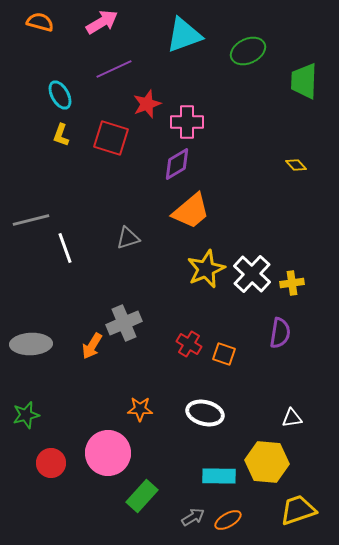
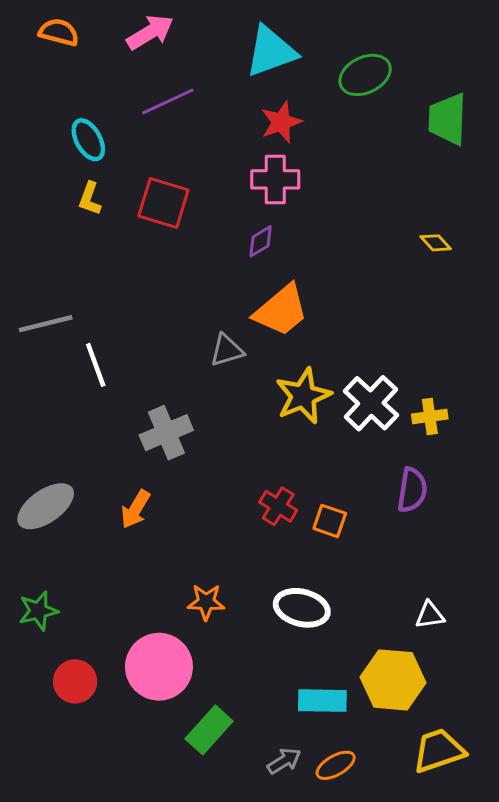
red star: (147, 104) -> (281, 122), moved
purple diamond: (177, 164) -> (261, 241), size x0.7
gray triangle: (128, 238) -> (227, 350), moved
gray cross: (124, 323) -> (166, 433), moved
gray ellipse: (31, 344) -> (46, 506), turned -33

